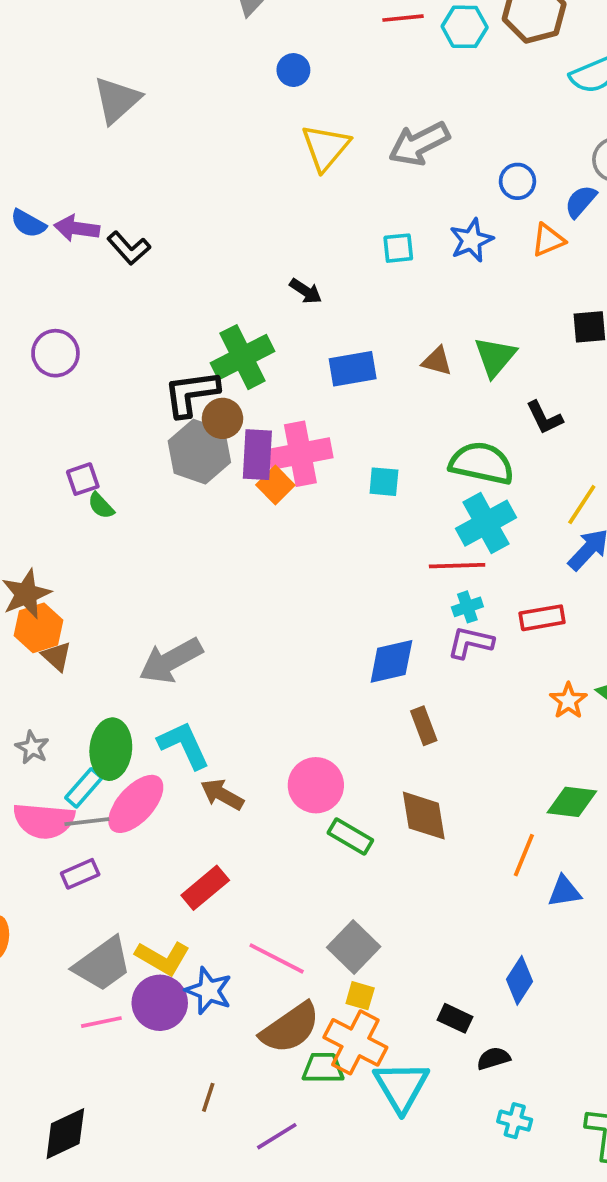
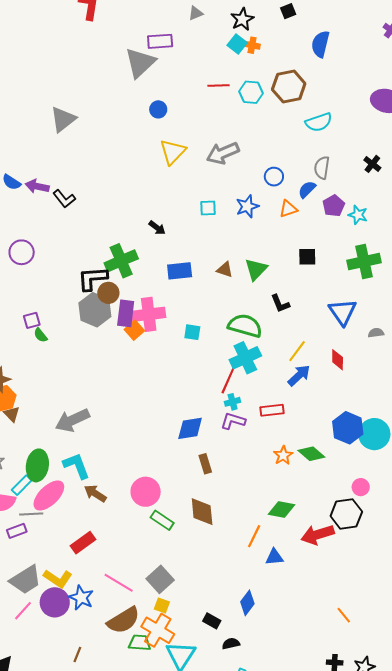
red line: (457, 566) -> (228, 379), turned -68
gray line: (87, 822) -> (31, 514), moved
pink line: (101, 1022) -> (23, 611), turned -40

